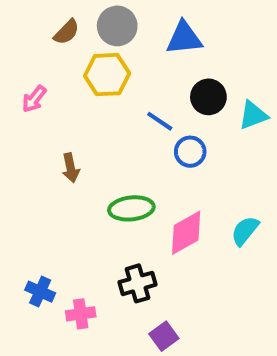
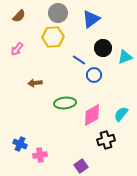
brown semicircle: (67, 32) -> (19, 16), moved
blue triangle: (184, 38) -> (91, 19), turned -30
brown arrow: (71, 168) -> (35, 83), turned 96
black cross: (137, 283) -> (106, 140), moved

